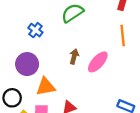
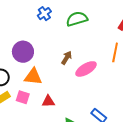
blue cross: (35, 30) -> (44, 14), moved

